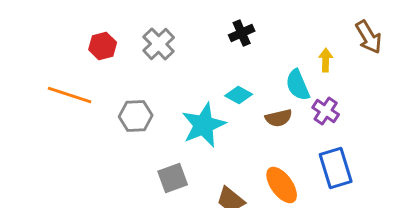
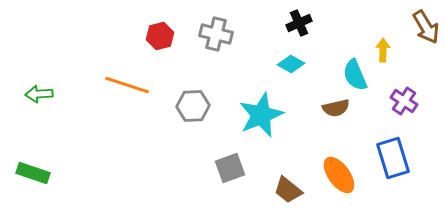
gray cross: (159, 44) -> (216, 34), turned -32
cyan diamond: (239, 95) -> (291, 64), moved
purple cross: (326, 111) -> (404, 101), moved

